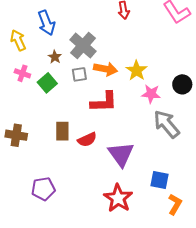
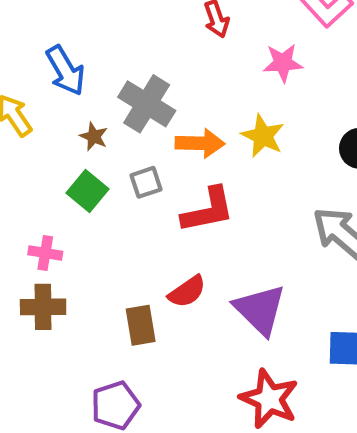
pink cross: (22, 73) -> (45, 253), moved
gray square: (79, 74) -> (146, 182), moved
pink star: (151, 94) -> (283, 63), moved
brown rectangle: (62, 131) -> (141, 325), moved

